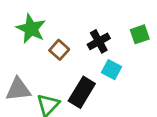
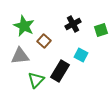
black cross: (99, 41) -> (73, 24), moved
gray triangle: (18, 89) -> (20, 56), moved

